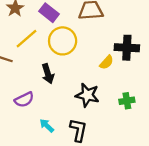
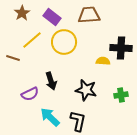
yellow semicircle: (107, 62) -> (103, 61), turned -128
black arrow: (48, 74) -> (51, 81), moved
cyan arrow: (47, 126) -> (50, 117), size x1.5

